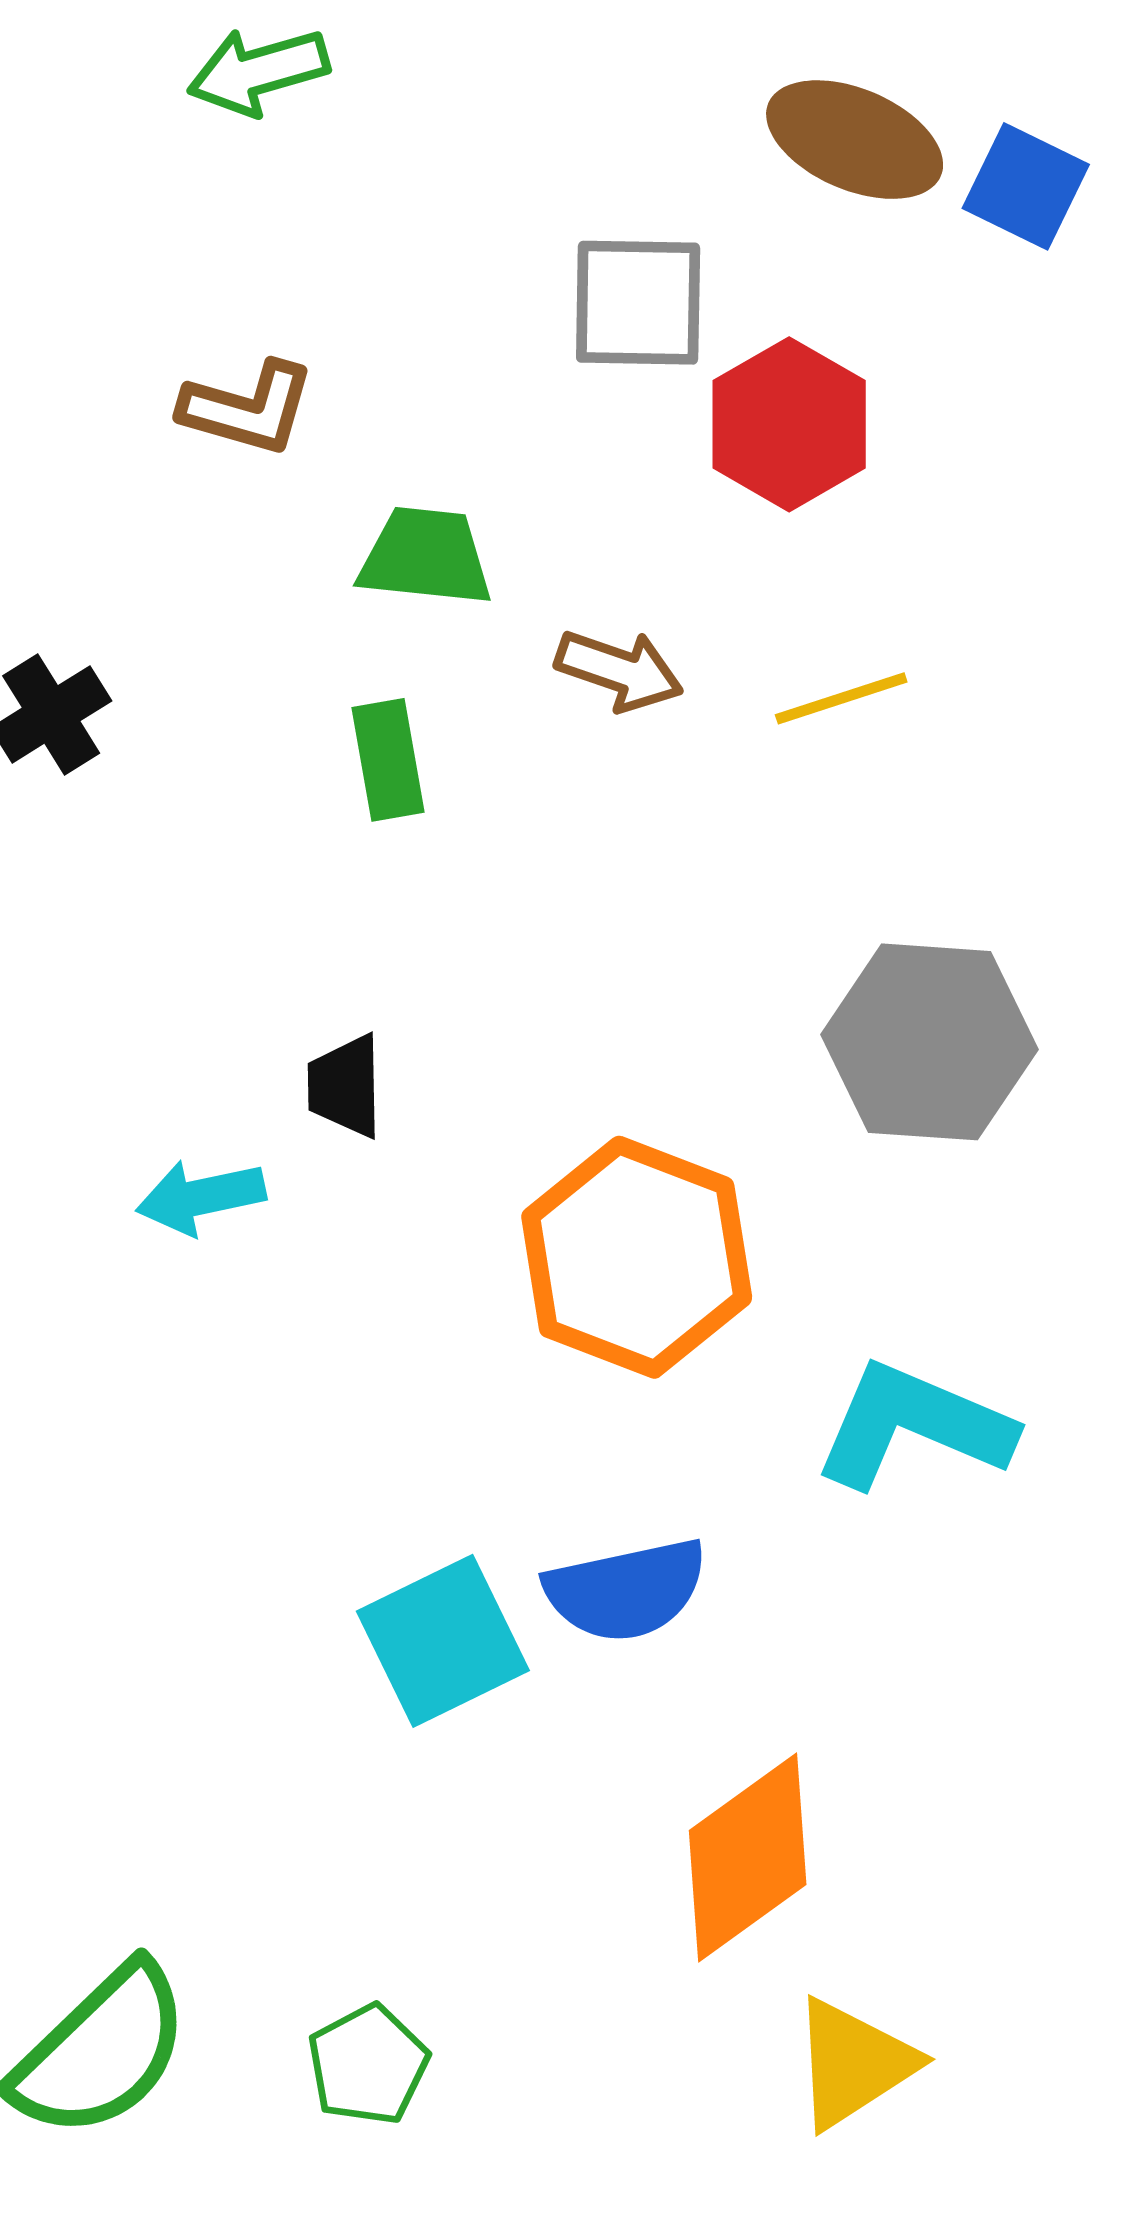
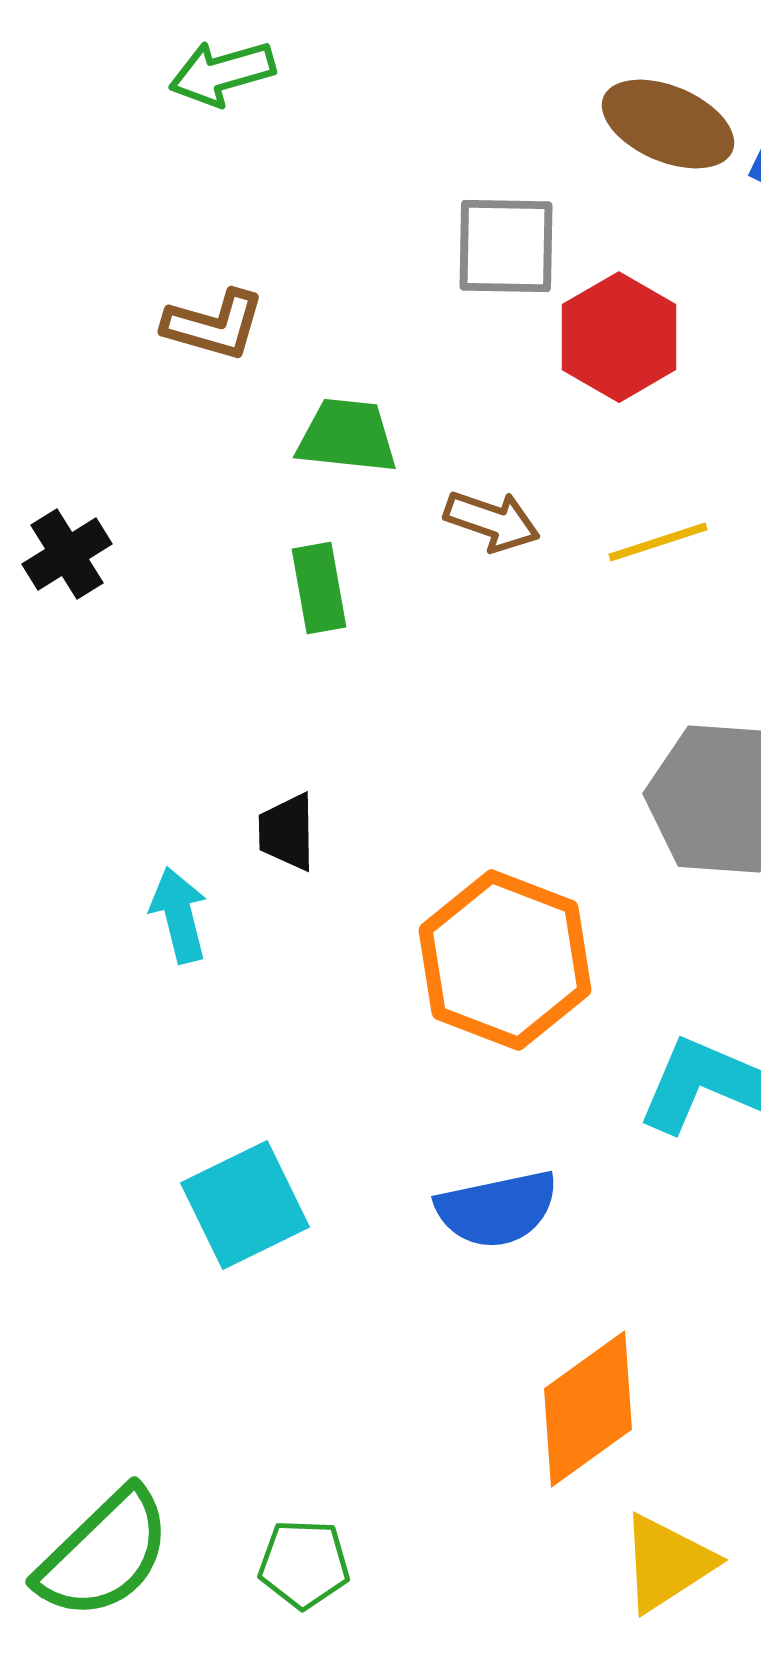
cyan arrow: (201, 1197) -> (179, 915), turned 88
cyan square: (443, 1641) -> (245, 1205), moved
green pentagon: (368, 2065) -> (304, 1564), turned 30

